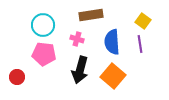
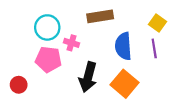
pink cross: (77, 39) -> (72, 43), moved

